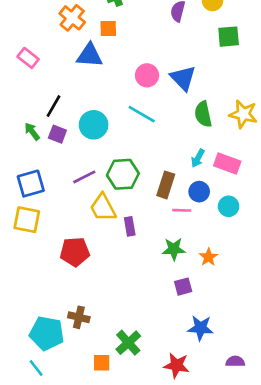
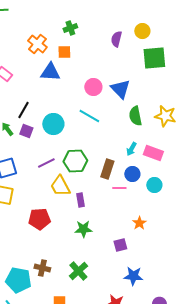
green square: (229, 37) -> (154, 58), size x1.4
green star: (174, 249) -> (83, 229), moved
green cross: (128, 343) -> (78, 271), moved

